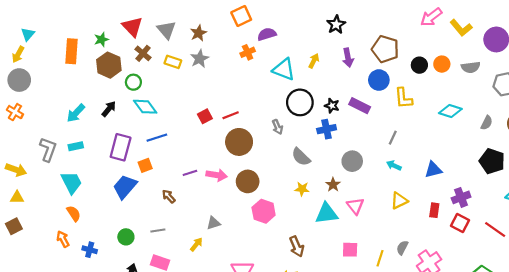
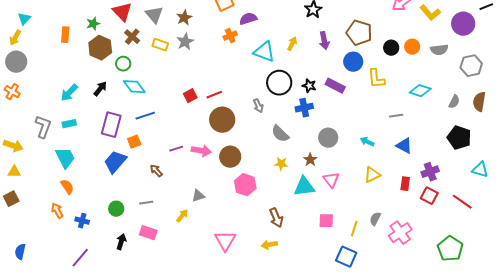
orange rectangle: (72, 51) -> (65, 35), size x0.7
gray line: (393, 138) -> (396, 116), moved, turned 56
blue triangle: (433, 170) -> (404, 146), turned 42

